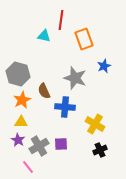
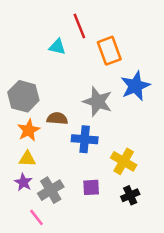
red line: (61, 20) -> (79, 26), turned -30
blue star: (104, 66) -> (135, 86), size x1.6
brown semicircle: (44, 91) -> (57, 118), turned 119
purple square: (61, 144) -> (91, 187), moved

